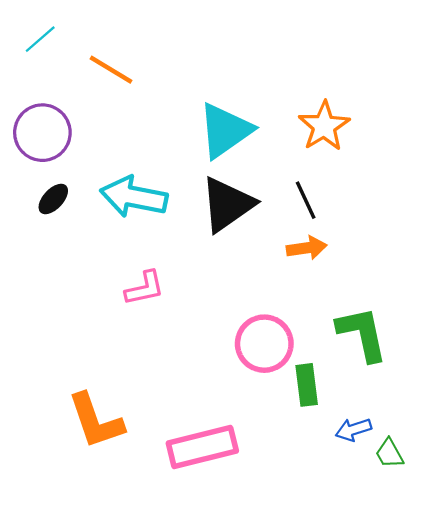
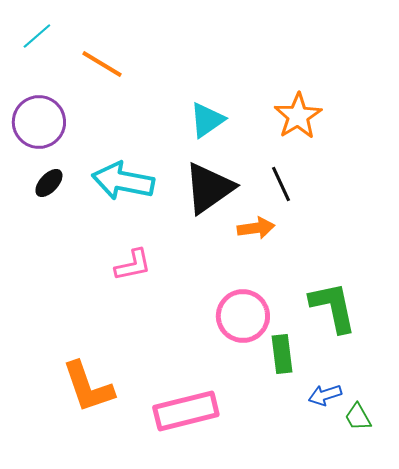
cyan triangle: (225, 130) -> (207, 120), size x0.7
orange arrow: (307, 248) -> (256, 228), moved

